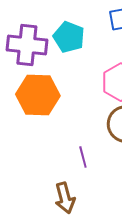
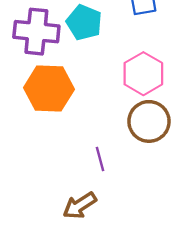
brown arrow: (65, 198) -> (80, 206), turned 72

